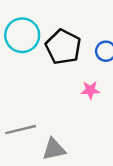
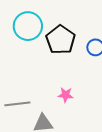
pink star: (90, 90) -> (66, 95), moved

